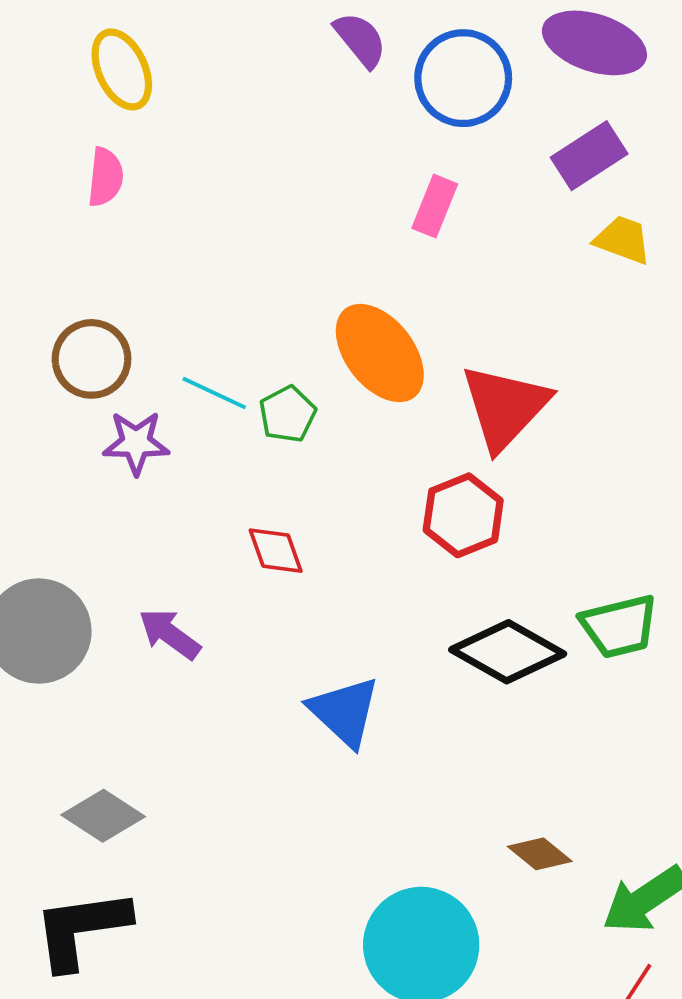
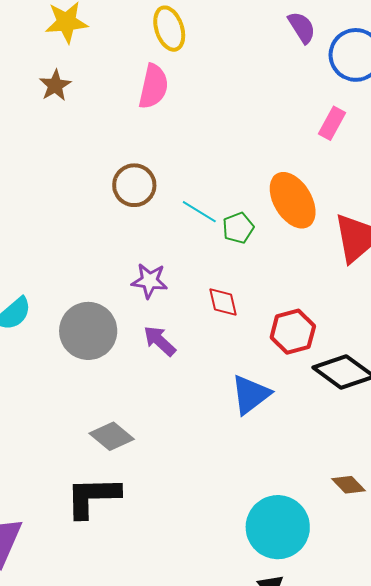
pink semicircle: (105, 177) -> (153, 86), size x1.4
purple star: (136, 443) -> (149, 281), moved
red hexagon: (463, 515) -> (293, 332), moved
blue triangle: (344, 712) -> (251, 394), turned 33

